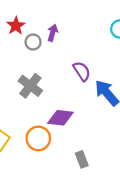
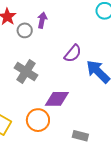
purple semicircle: (82, 71) -> (73, 53), turned 78
gray rectangle: (82, 159) -> (80, 136), turned -49

